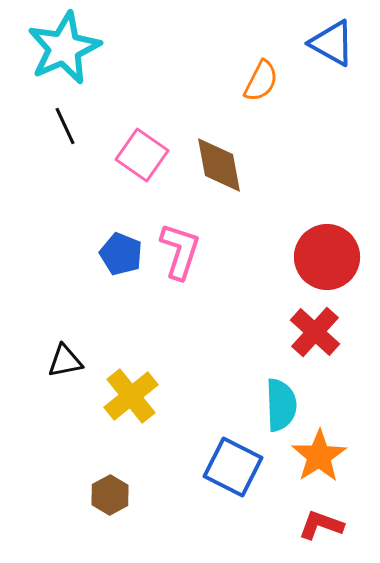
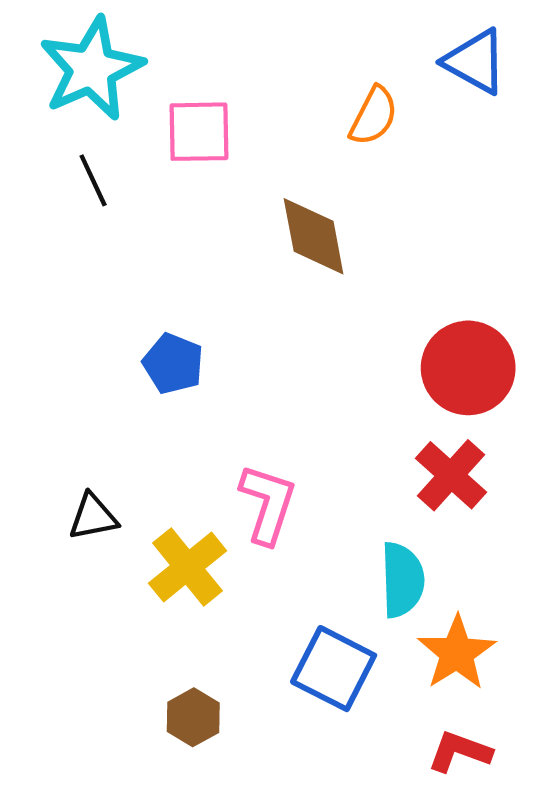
pink square: (142, 155) -> (199, 132), moved, turned -36
pink L-shape: (180, 251) -> (268, 504), moved
brown hexagon: (110, 495) -> (193, 717), moved

